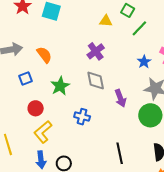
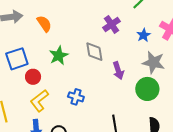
purple cross: (96, 51) -> (112, 24), moved
blue square: (26, 79) -> (17, 59), moved, size x1.6
blue cross: (82, 117) -> (76, 97), moved

